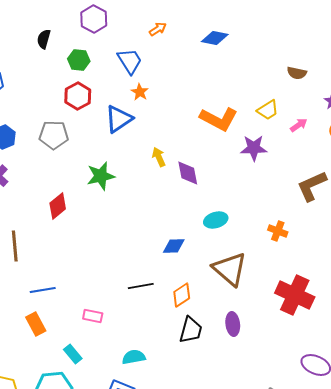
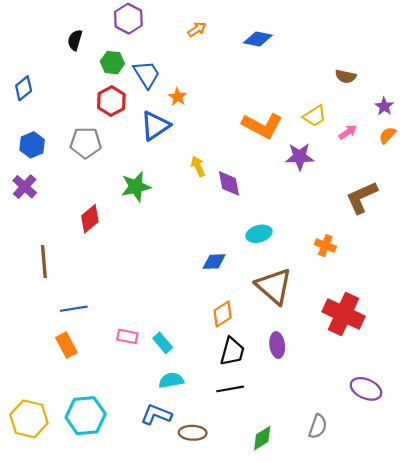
blue trapezoid: (130, 61) -> (147, 74), moved
black line: (141, 286) -> (230, 389), moved
cyan rectangle: (73, 354) -> (163, 343), moved

